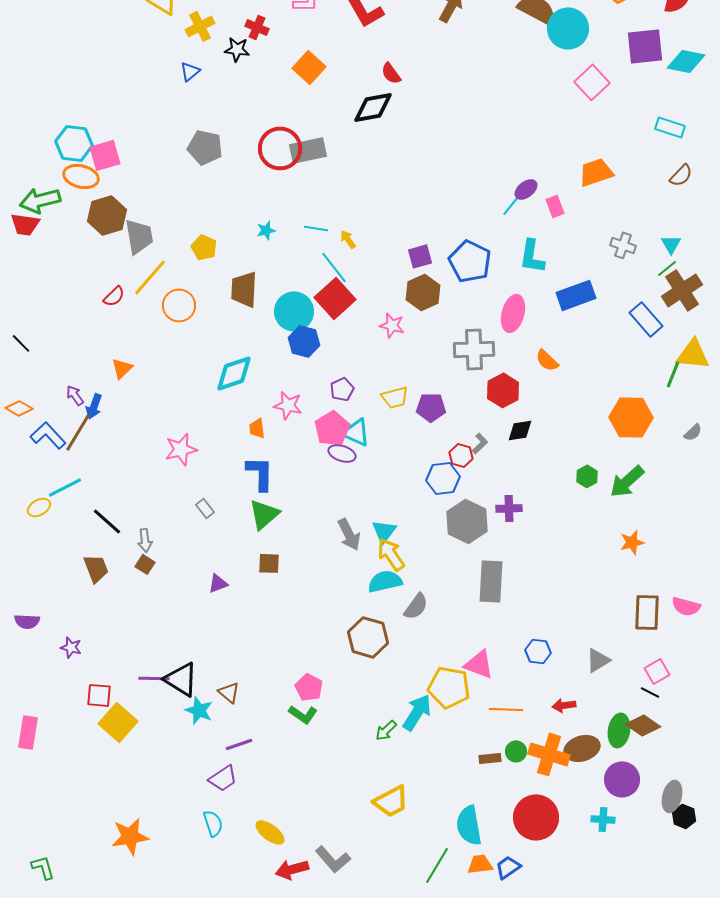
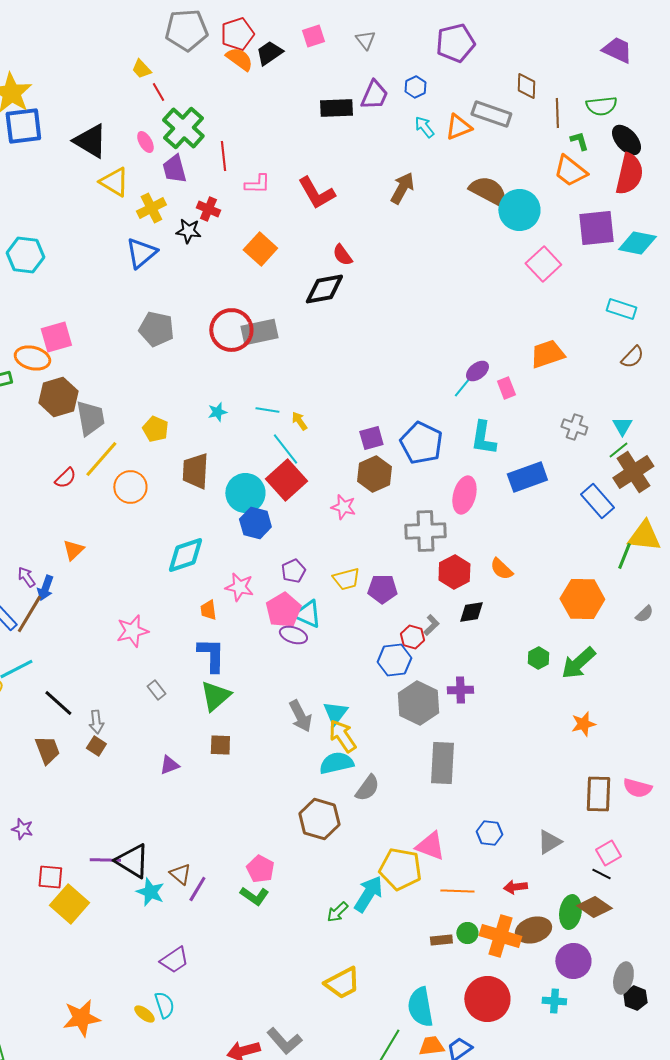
blue triangle: (190, 71) -> (141, 253), size x1.6
cyan hexagon: (74, 143) -> (25, 255), moved
orange semicircle: (547, 360) -> (501, 569), moved
purple line: (239, 744) -> (197, 889), moved, turned -40
yellow ellipse: (270, 832) -> (144, 1014), moved, size x0.7

